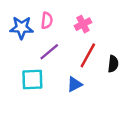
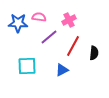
pink semicircle: (47, 20) -> (39, 17), turned -88
purple line: (49, 52) -> (49, 37), moved

